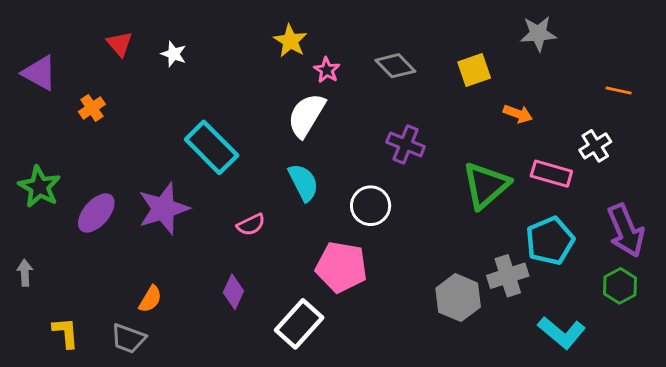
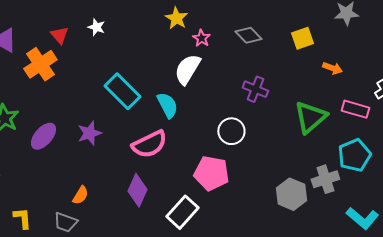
red triangle: (120, 44) -> (59, 35), moved
orange cross: (92, 108) -> (40, 64), size x1.8
cyan semicircle: (303, 182) -> (167, 105), moved
purple star: (163, 209) -> (89, 133), size x0.7
pink semicircle: (251, 225) -> (149, 144), size x1.8
purple diamond: (233, 292) -> (137, 190), size x1.4

